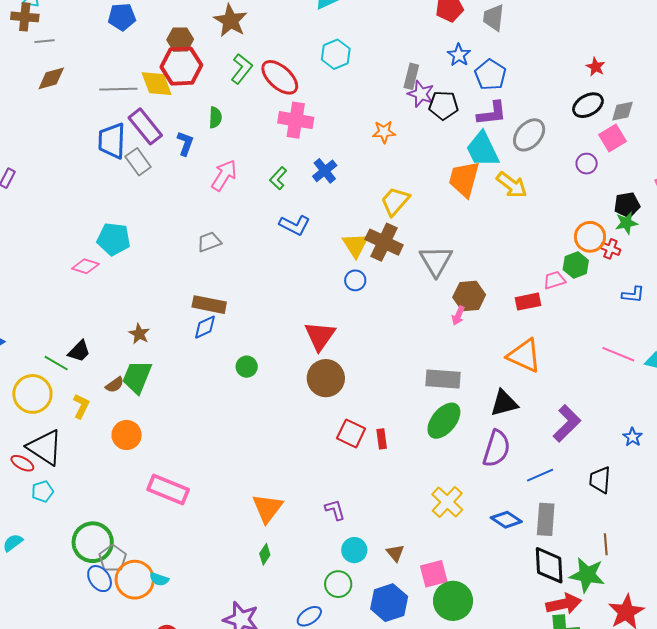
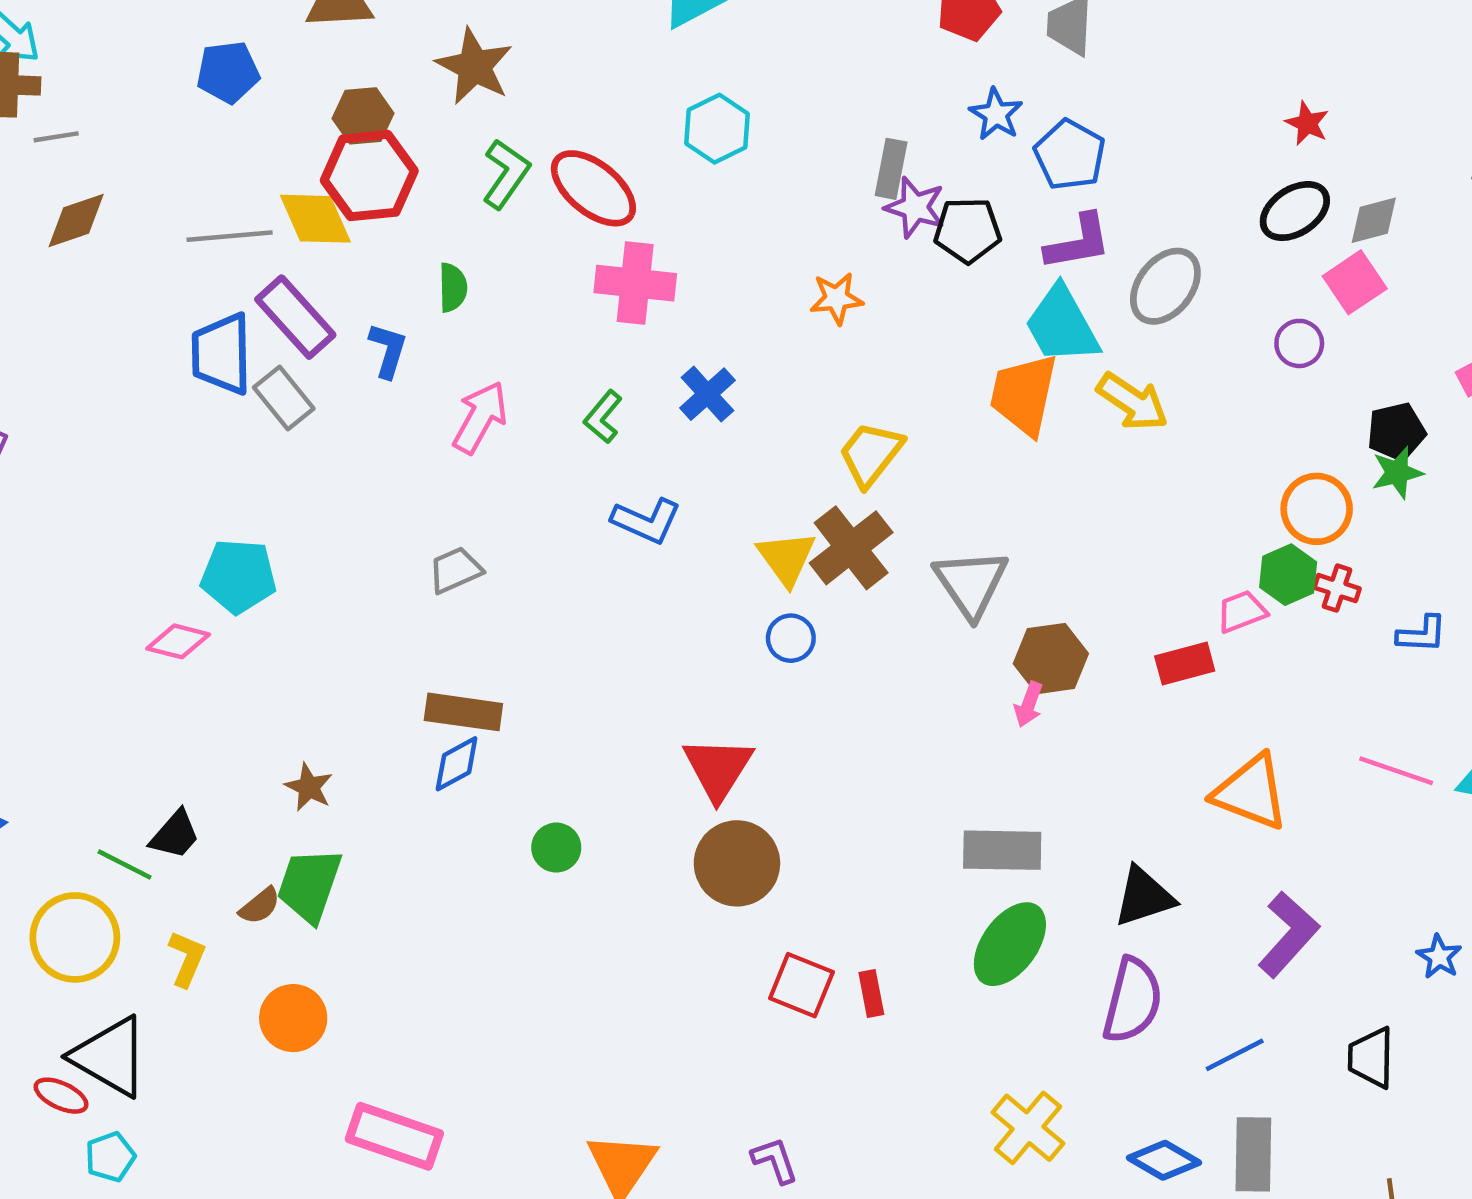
brown cross: (384, 242) -> (851, 548), turned 30
red cross: (610, 249) -> (1337, 588), moved
orange triangle: (524, 356) -> (1251, 792), moved

